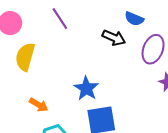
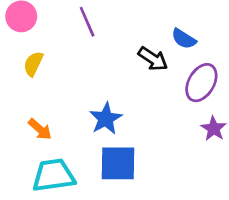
yellow semicircle: (25, 57) -> (33, 64), size x0.7

